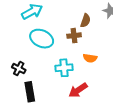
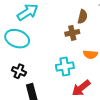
cyan ellipse: (42, 39) -> (17, 39), moved

